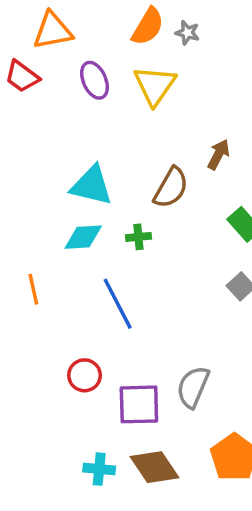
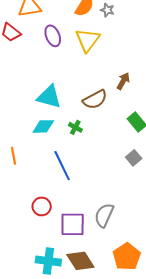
brown semicircle: (171, 188) -> (95, 99), turned 30
green cross: (138, 237) -> (75, 127), turned 32
cyan cross: (99, 469) -> (48, 261), size x1.4

